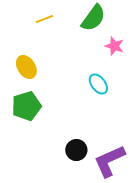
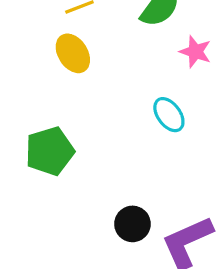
yellow ellipse: (26, 67) -> (73, 53), moved

